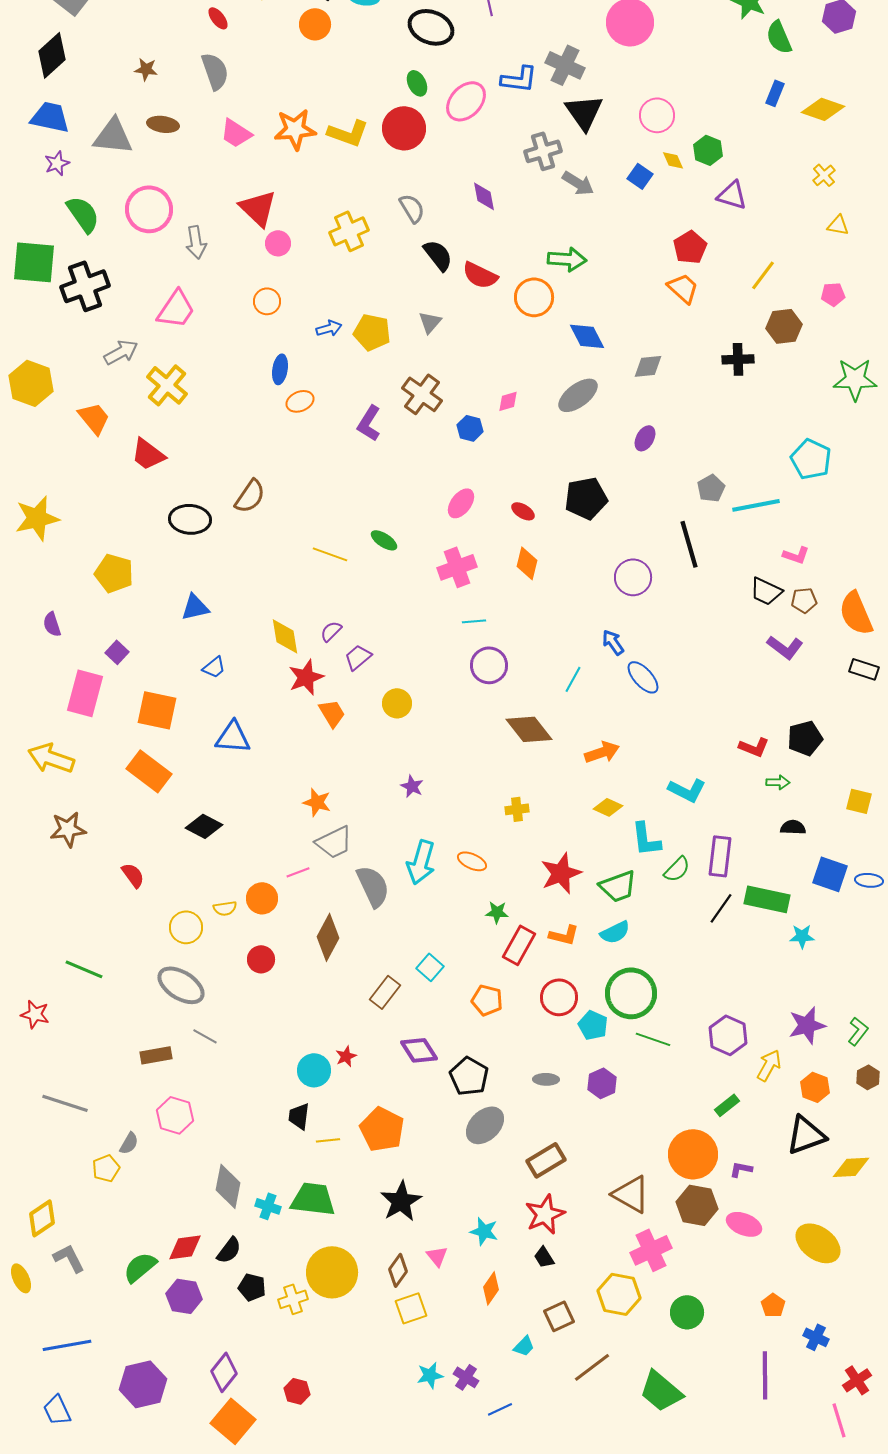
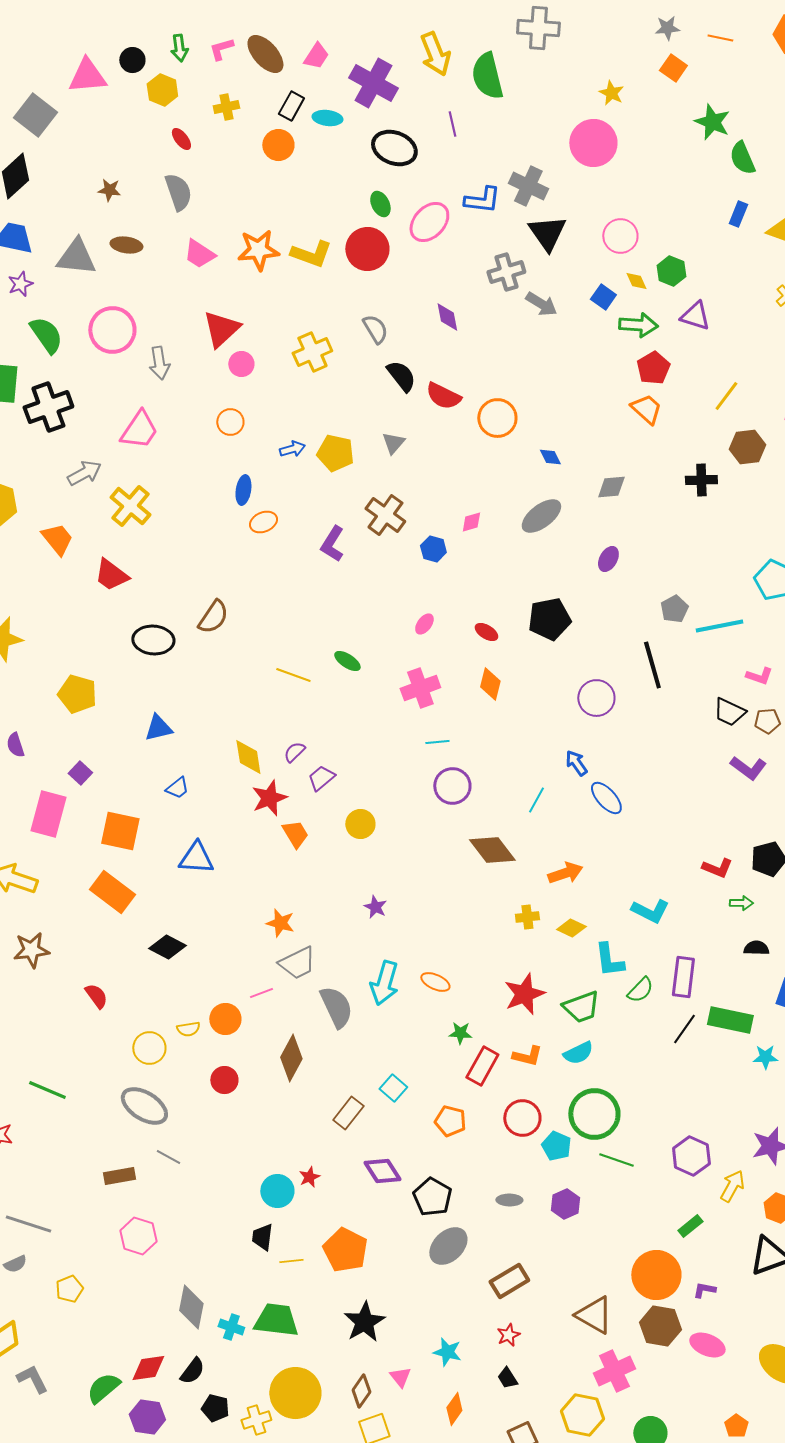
red triangle: (258, 208) -> (221, 329), turned 33
green arrow: (567, 259) -> (638, 325), moved
blue diamond: (587, 336) -> (550, 457), size x0.6
pink ellipse: (461, 503) -> (424, 624), size x0.7
yellow cross: (517, 809) -> (527, 917), moved
gray semicircle: (129, 1143) -> (15, 1264), moved, turned 35
red star: (545, 1214) -> (508, 1335), size x0.6

